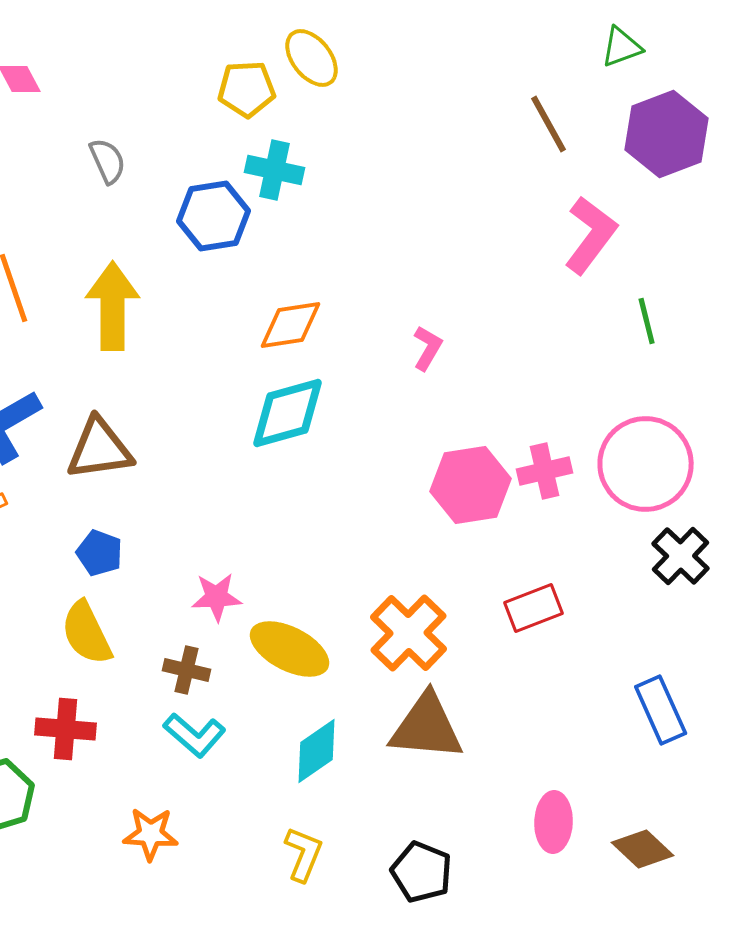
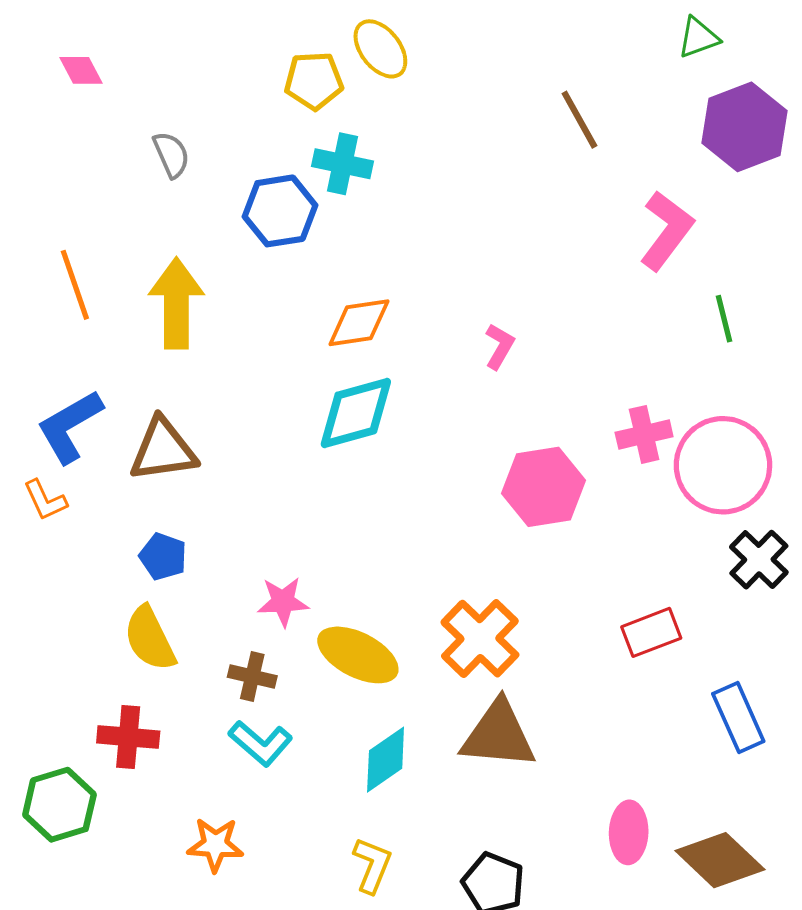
brown line: (549, 124) -> (579, 120), moved
pink cross: (545, 471) -> (644, 434), moved
red rectangle: (534, 608) -> (651, 632), moved
brown diamond: (643, 849) -> (720, 860), size x1.4

